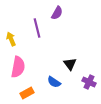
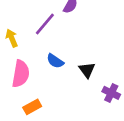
purple line: (37, 28) -> (45, 24), turned 54
blue semicircle: (54, 82) -> (55, 61), moved

